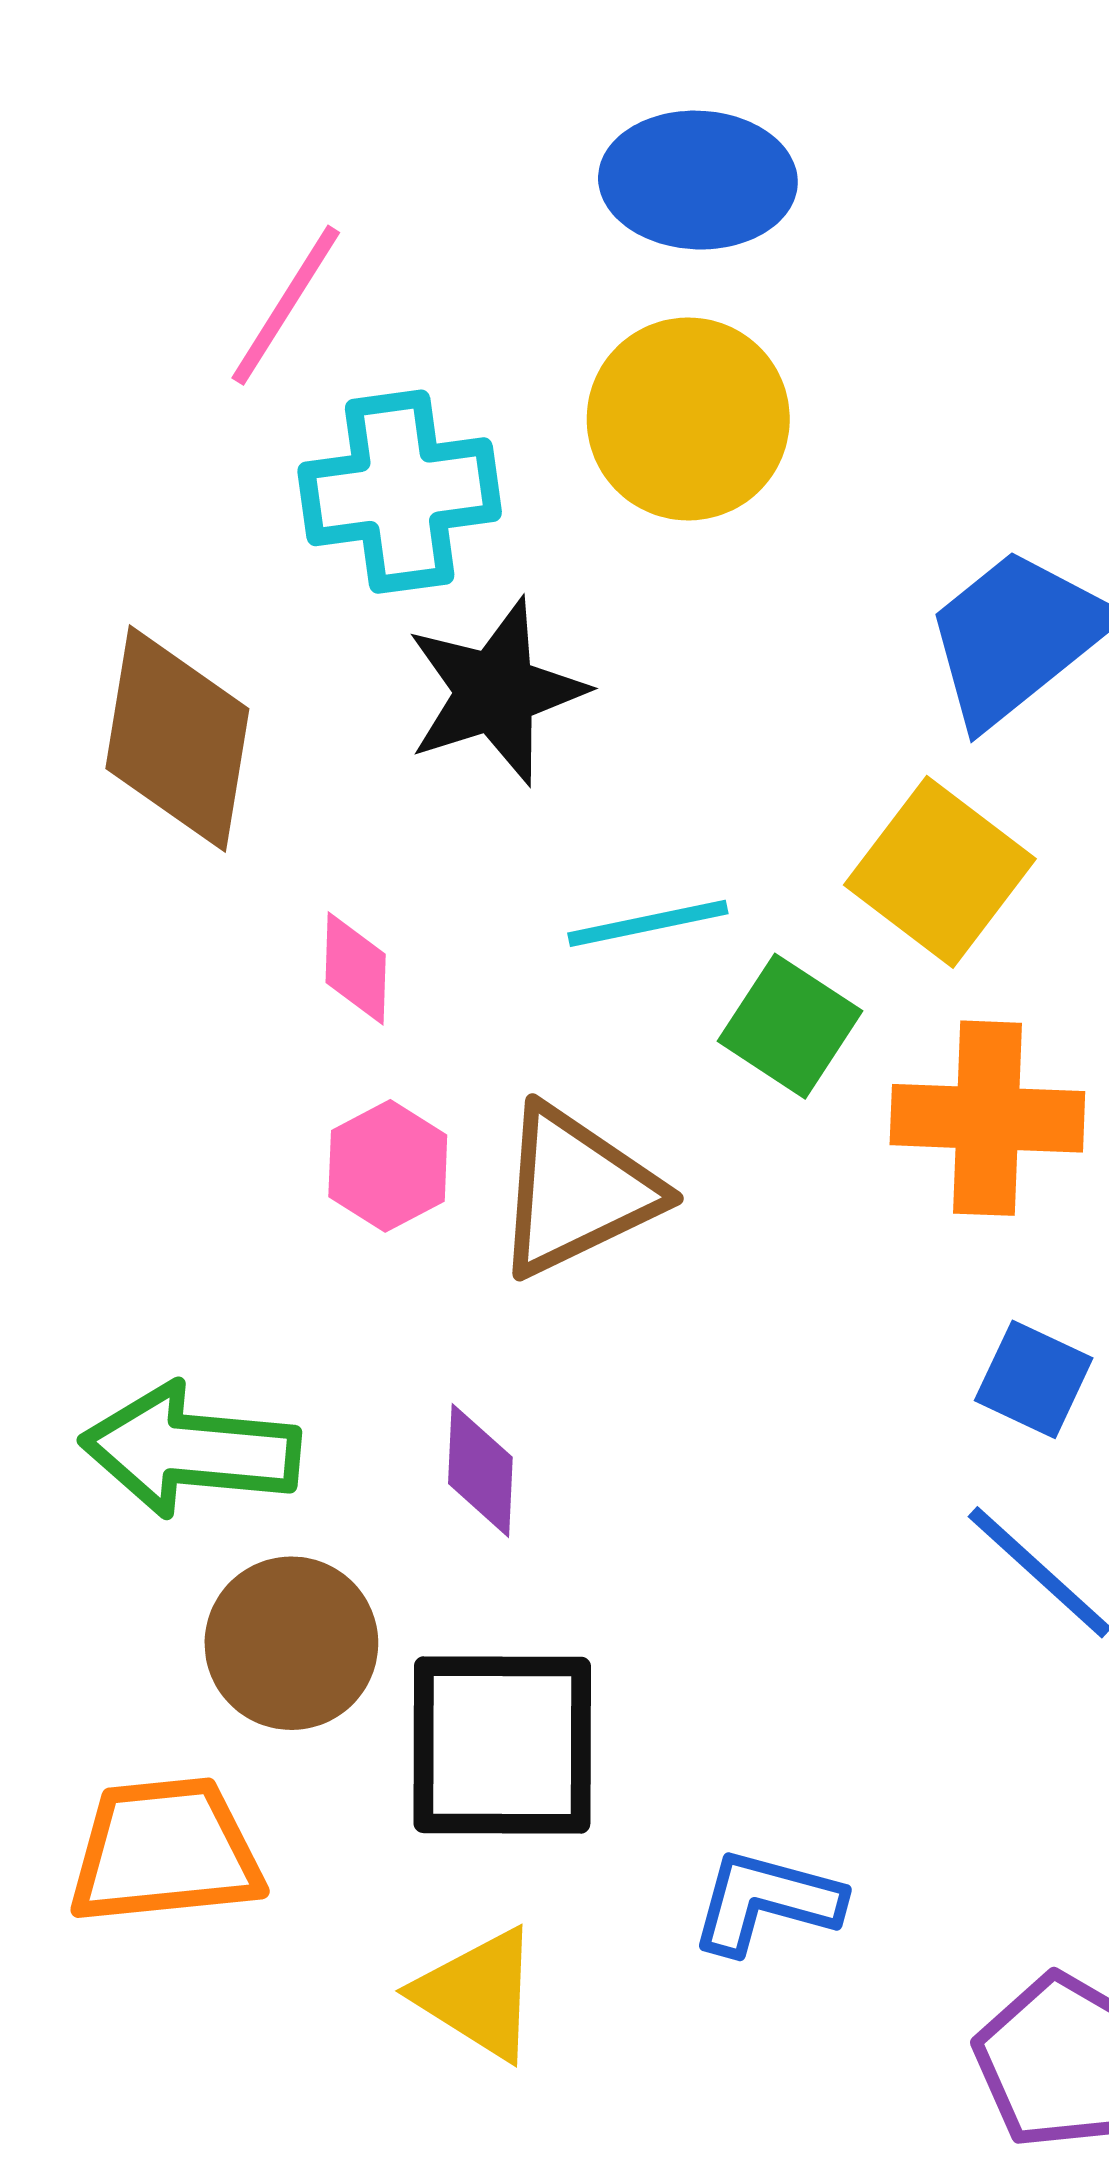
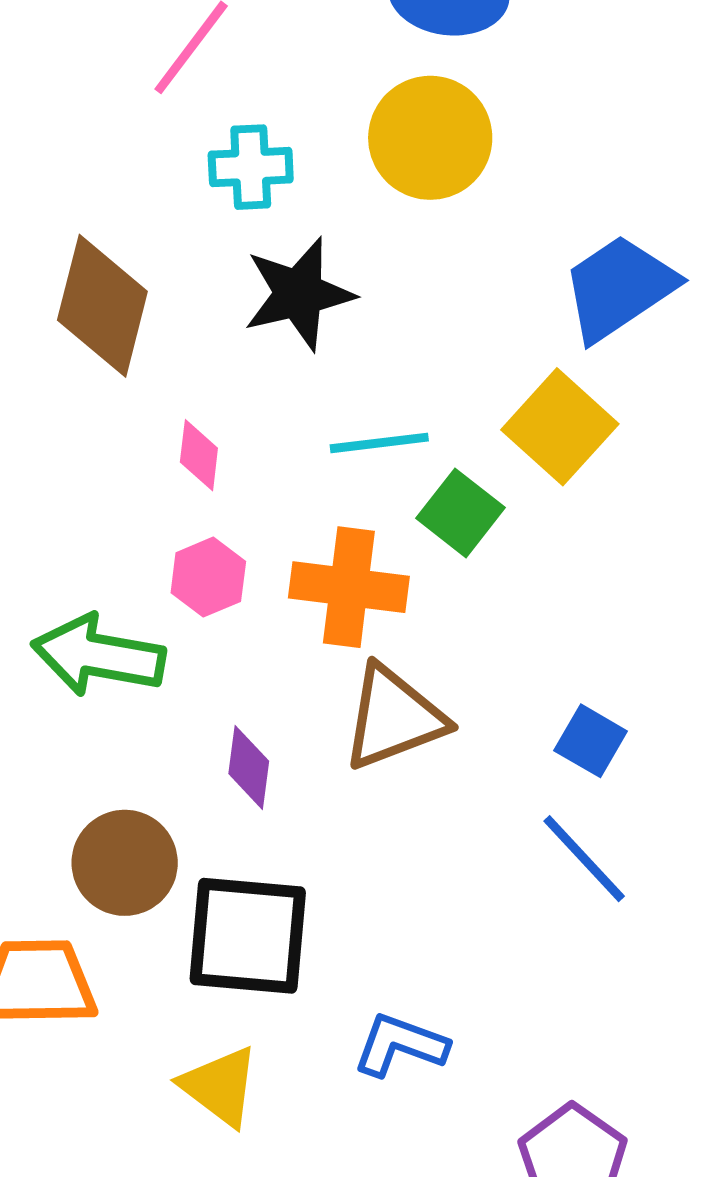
cyan cross: (400, 492) -> (251, 167), size x0.7
orange cross: (987, 1118) -> (349, 587), moved
brown triangle: (576, 1191) -> (394, 718), moved
green arrow: (191, 1450) -> (98, 655), moved

